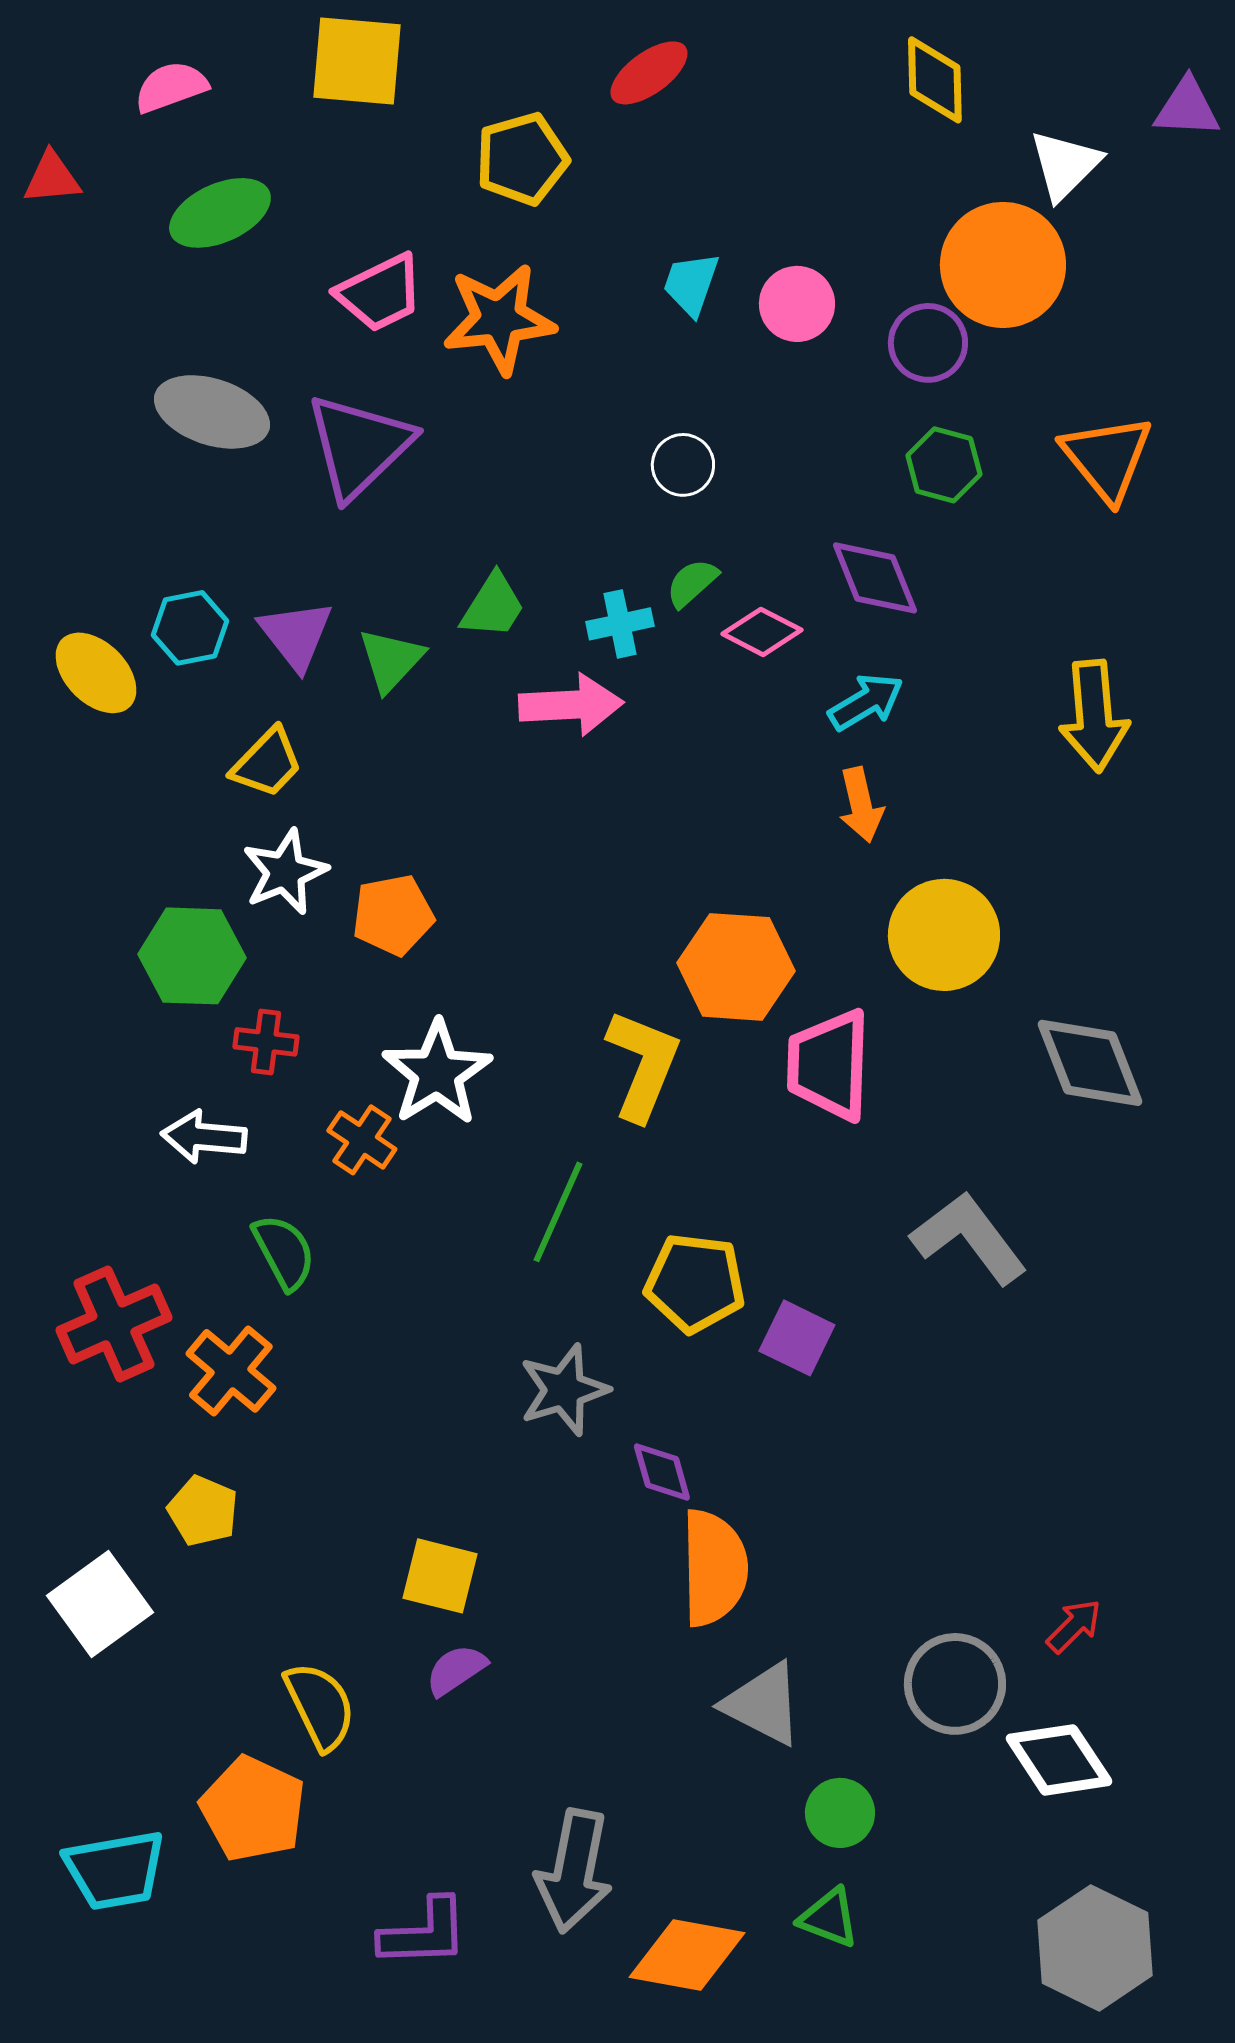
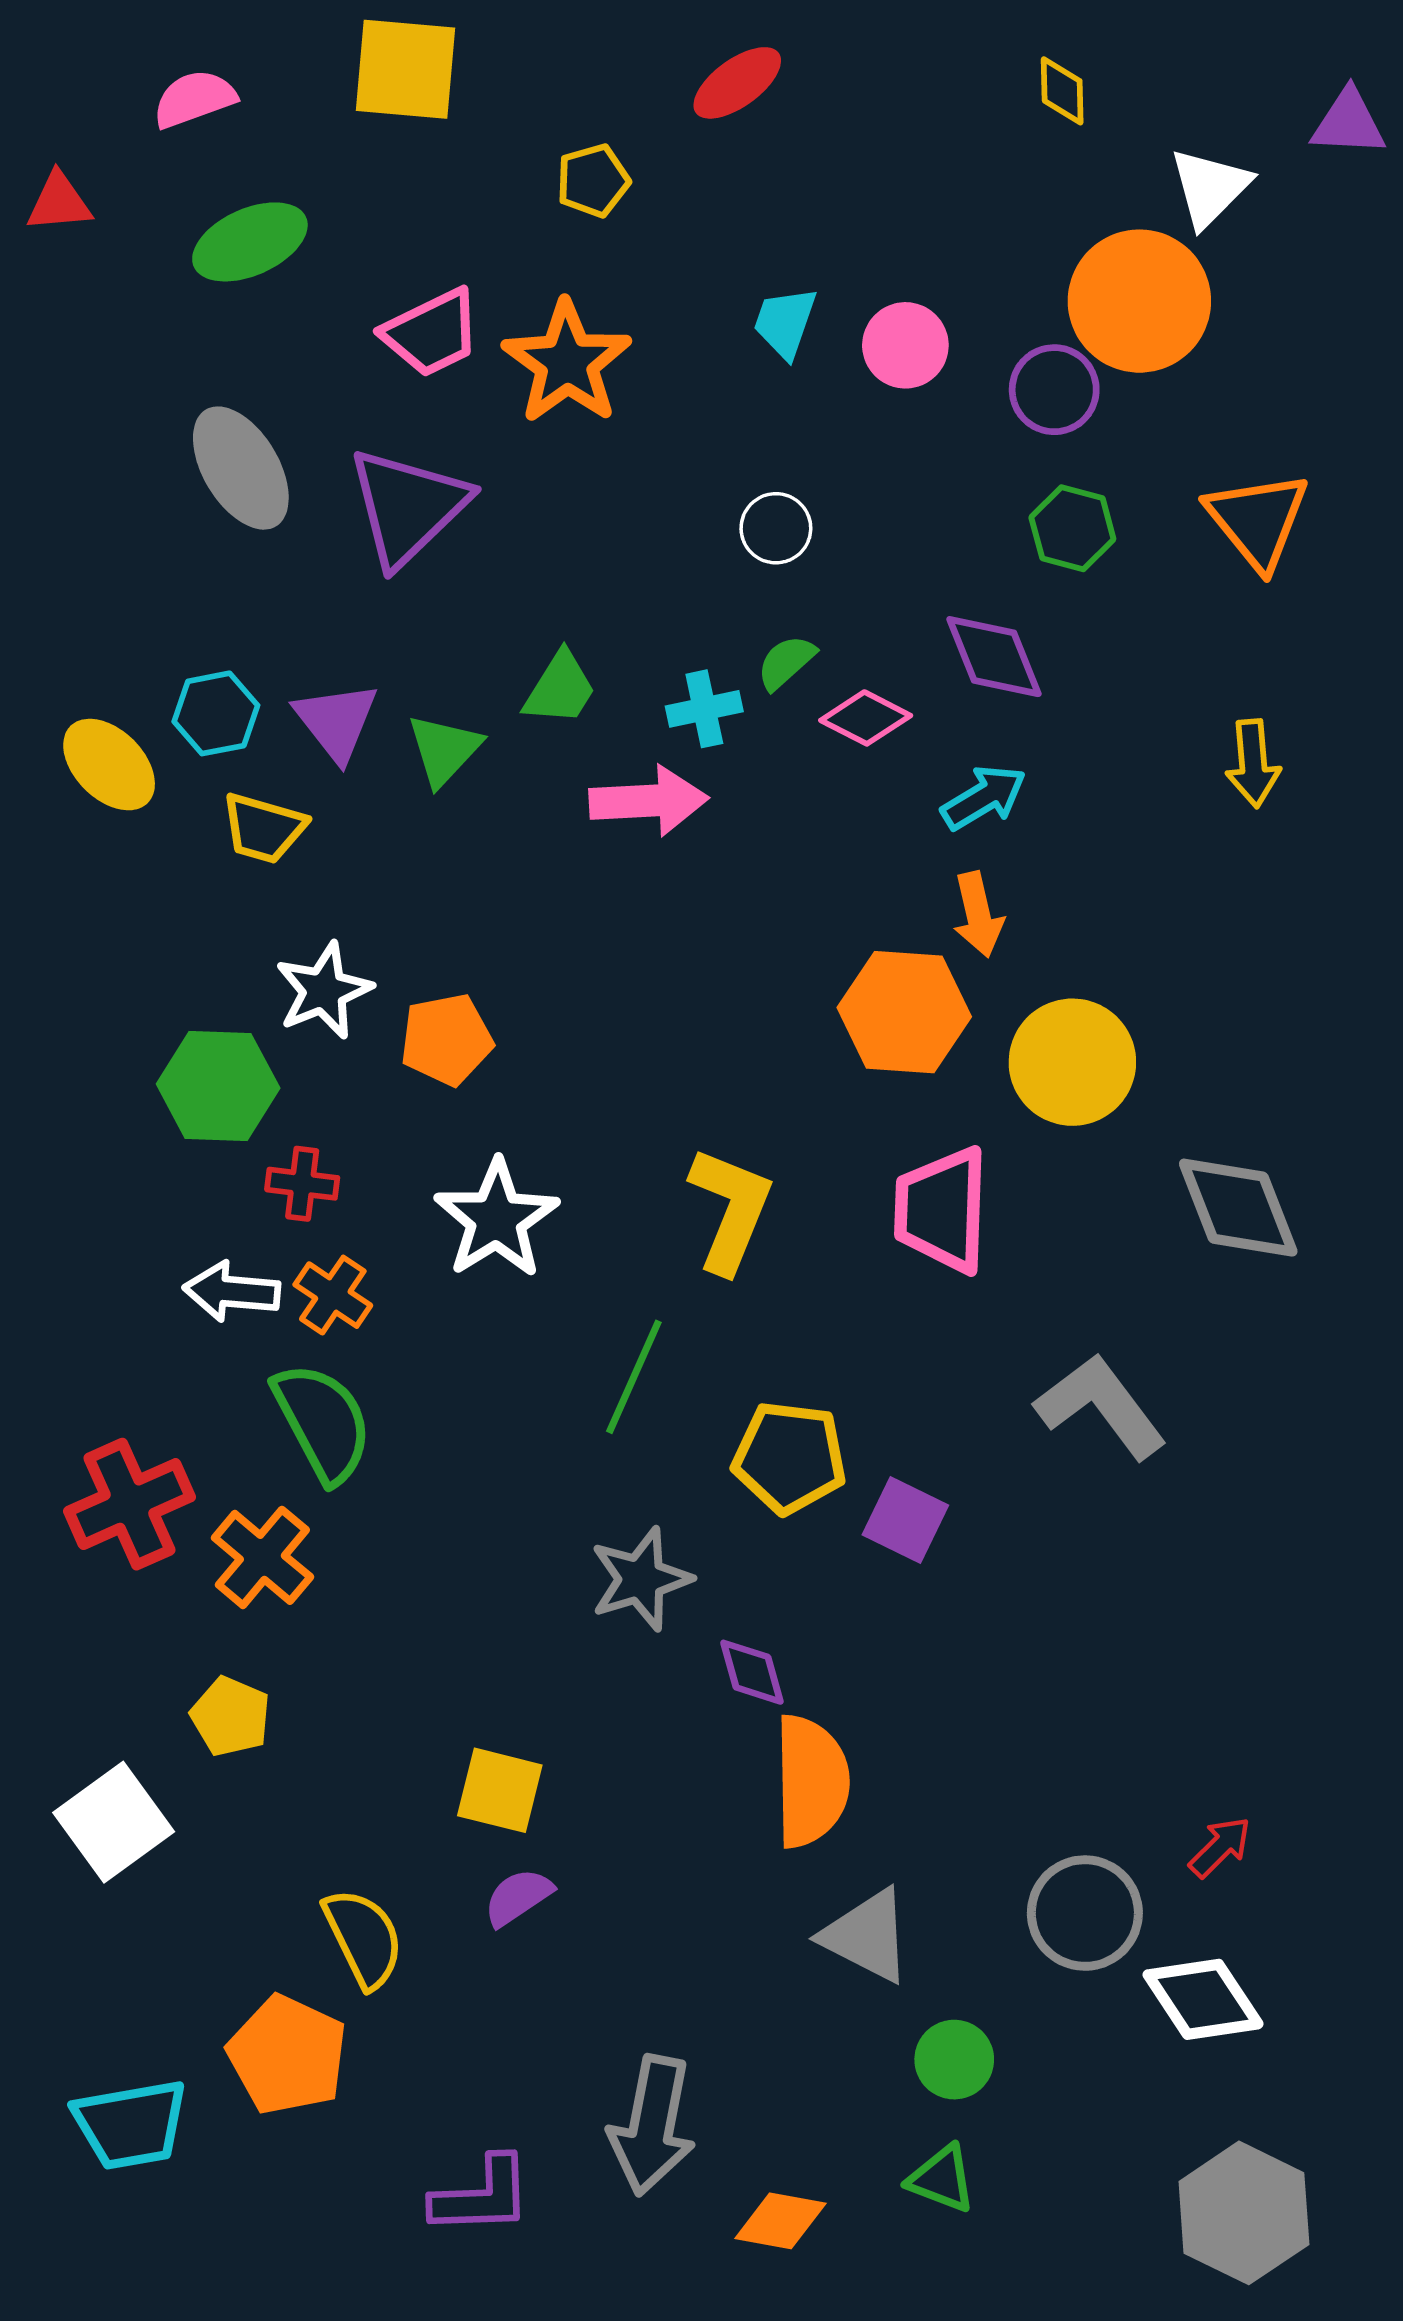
yellow diamond: (935, 80) -> (1062, 91), size x0.7
yellow pentagon: (522, 159) -> (593, 181), size x0.7
orange star: (499, 319) -> (567, 362), turned -30
gray ellipse: (212, 412) -> (241, 468), turned 41
yellow arrow: (1094, 716) -> (1253, 763), moved, size x0.7
yellow trapezoid: (267, 763) -> (264, 828), moved, turned 62
orange hexagon: (736, 967) -> (904, 1012), moved
orange cross: (362, 1140) -> (333, 1295), moved
green semicircle: (284, 1252) -> (323, 1422), size x1.4
orange diamond: (687, 1955) -> (780, 2221), size x0.7

